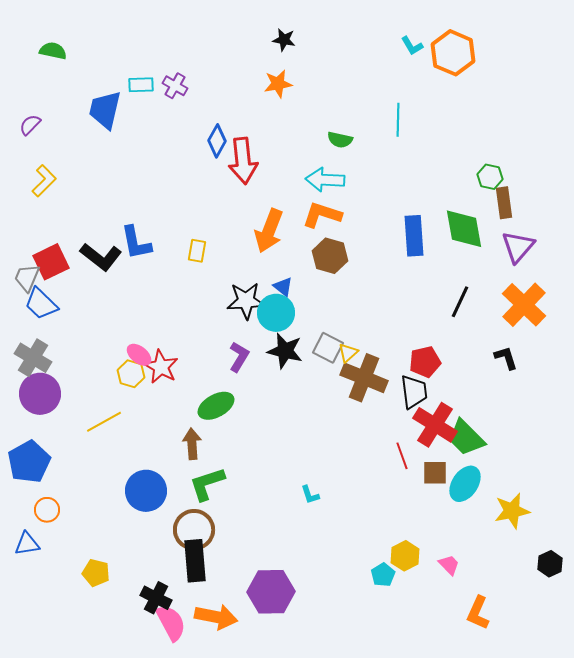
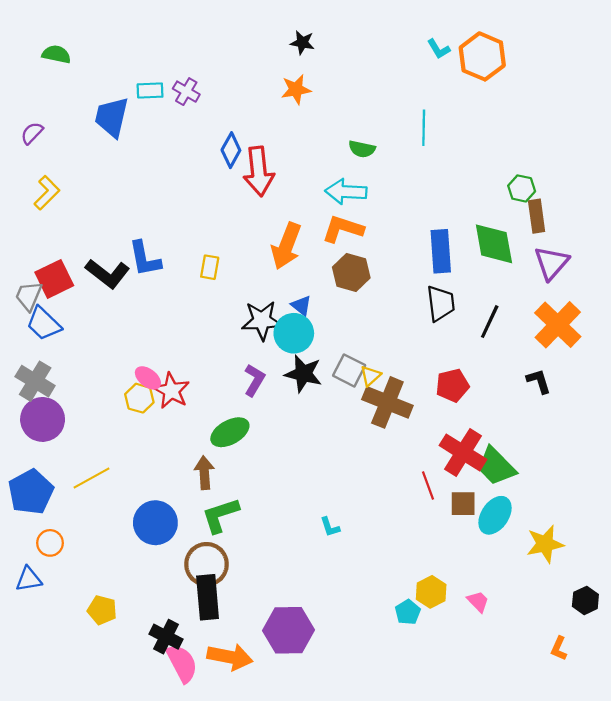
black trapezoid: (414, 392) -> (441, 303), moved
yellow line: (104, 422) -> (92, 478), moved
orange L-shape: (478, 613) -> (559, 648), moved, size x0.7

